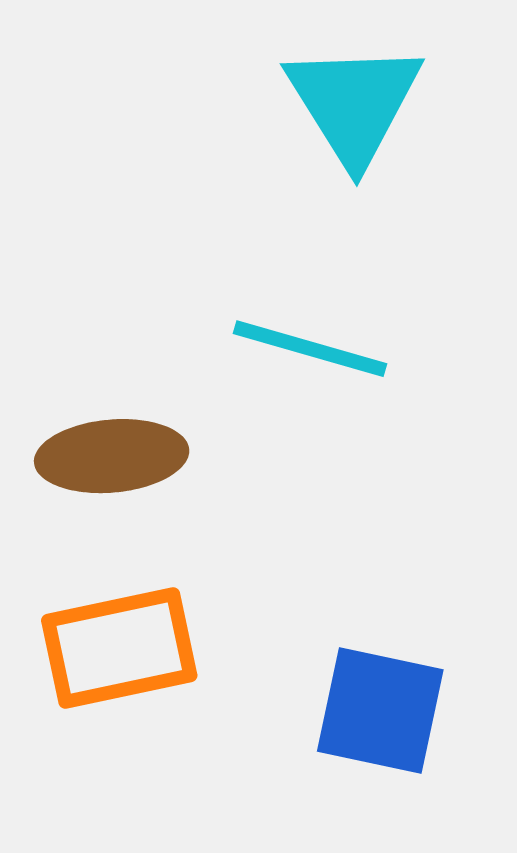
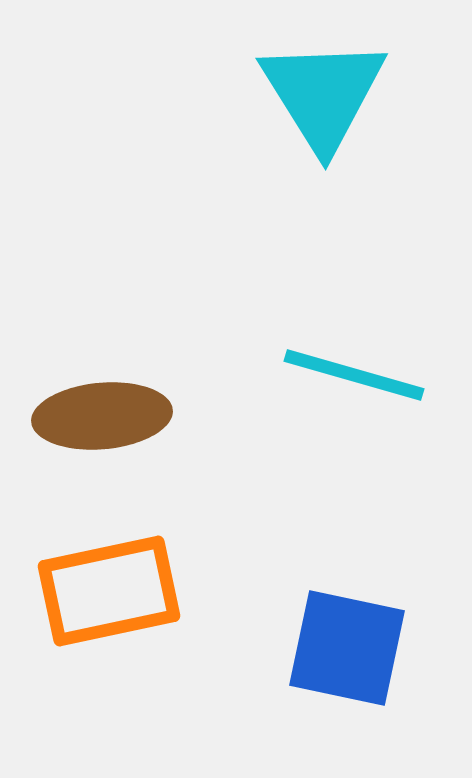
cyan line: (310, 349) -> (354, 375), moved

